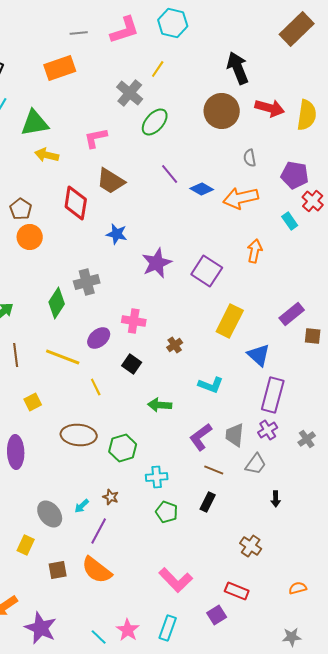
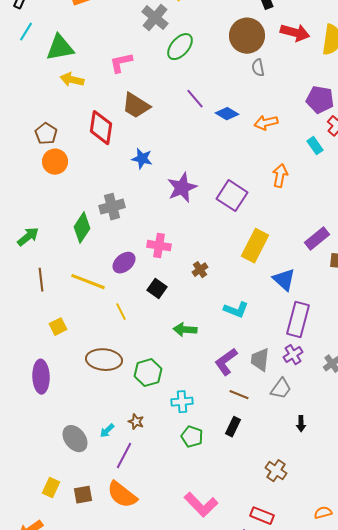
gray semicircle: (250, 158) -> (258, 68), moved
orange arrow: (241, 198) -> (266, 123), size x0.7
yellow rectangle: (26, 545) -> (51, 488), moved

